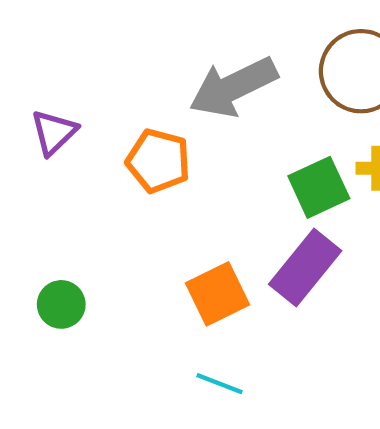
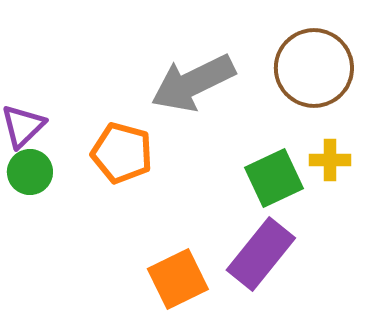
green circle: (61, 304) -> (30, 172), moved

